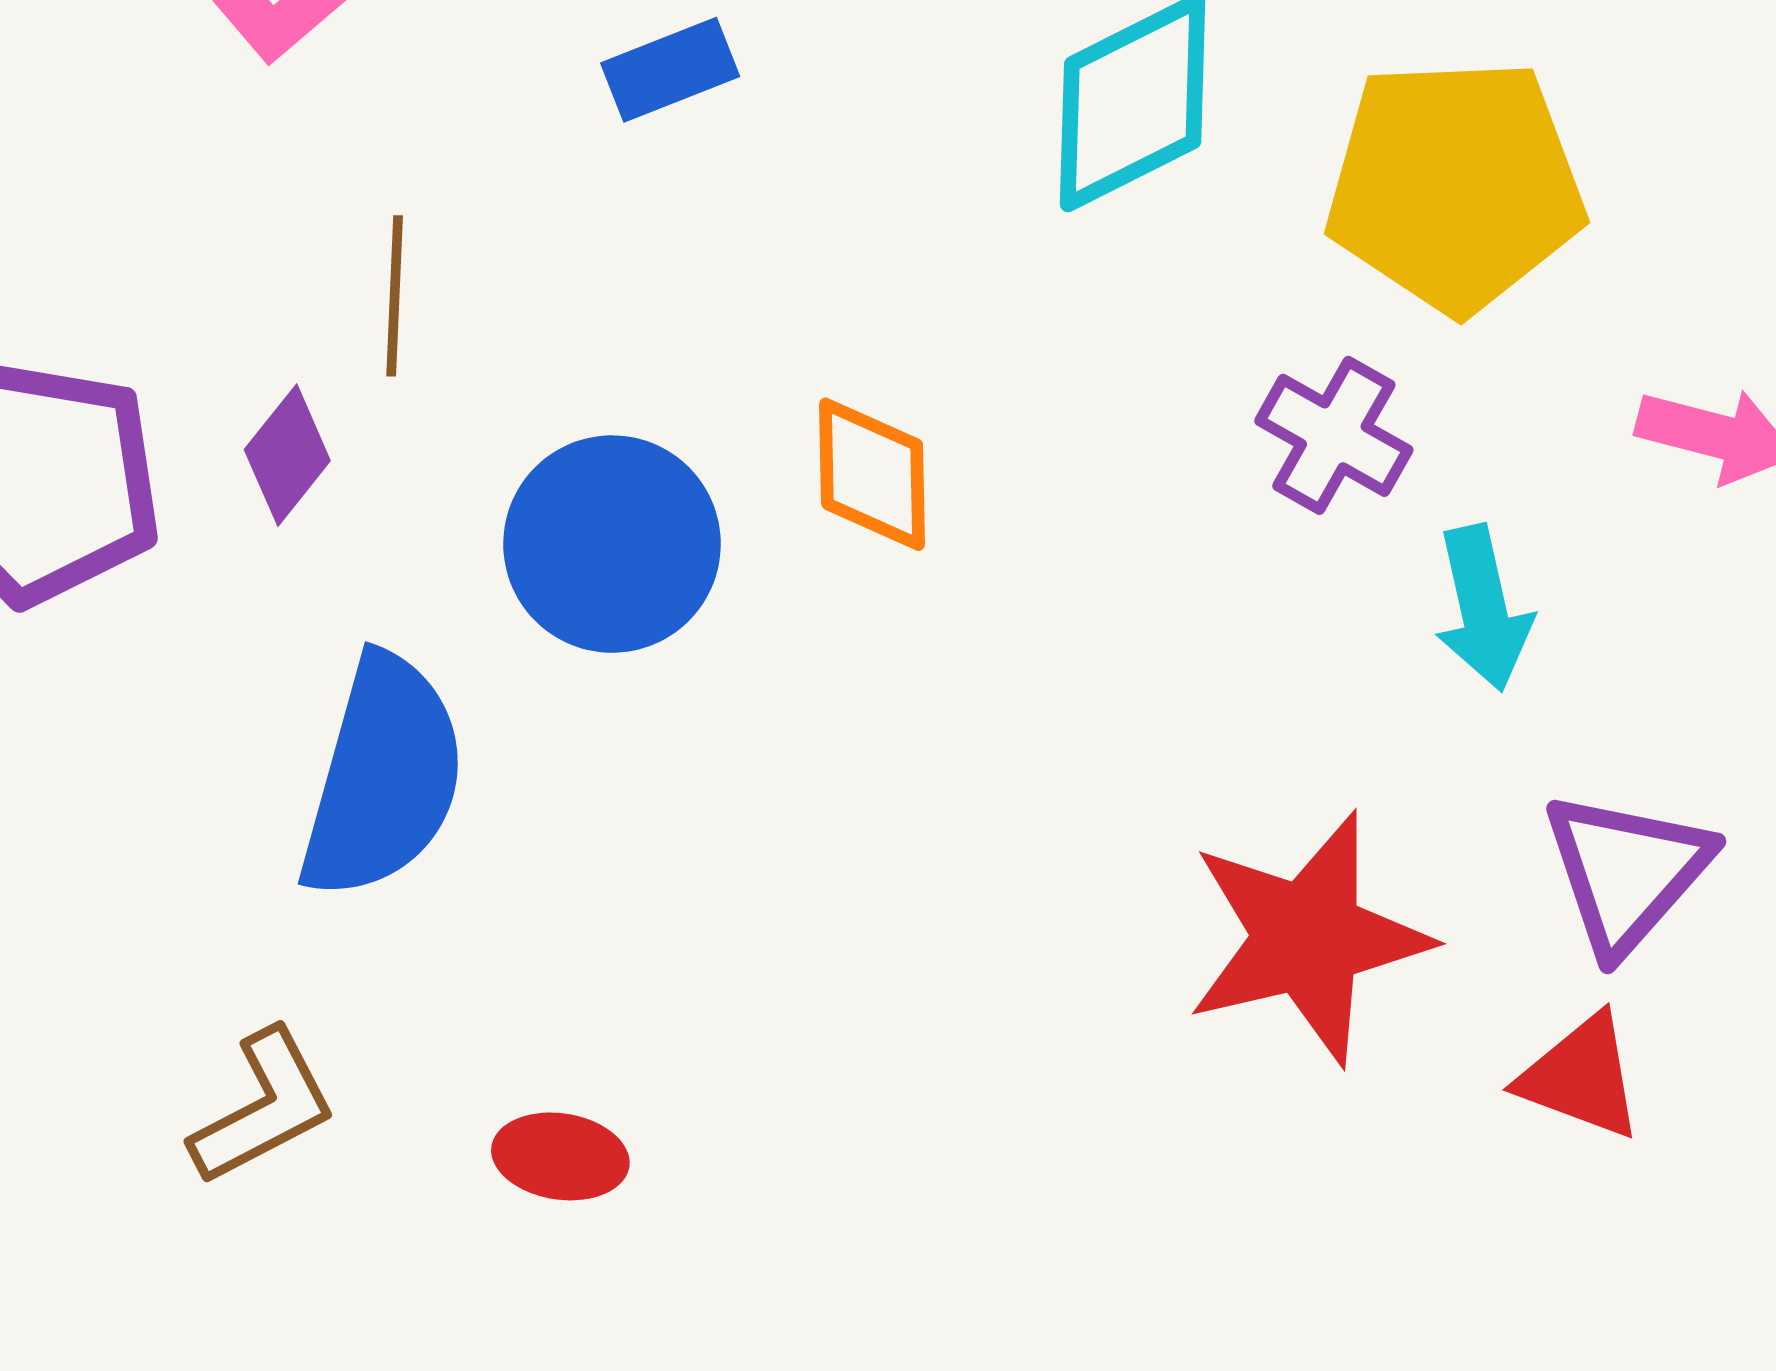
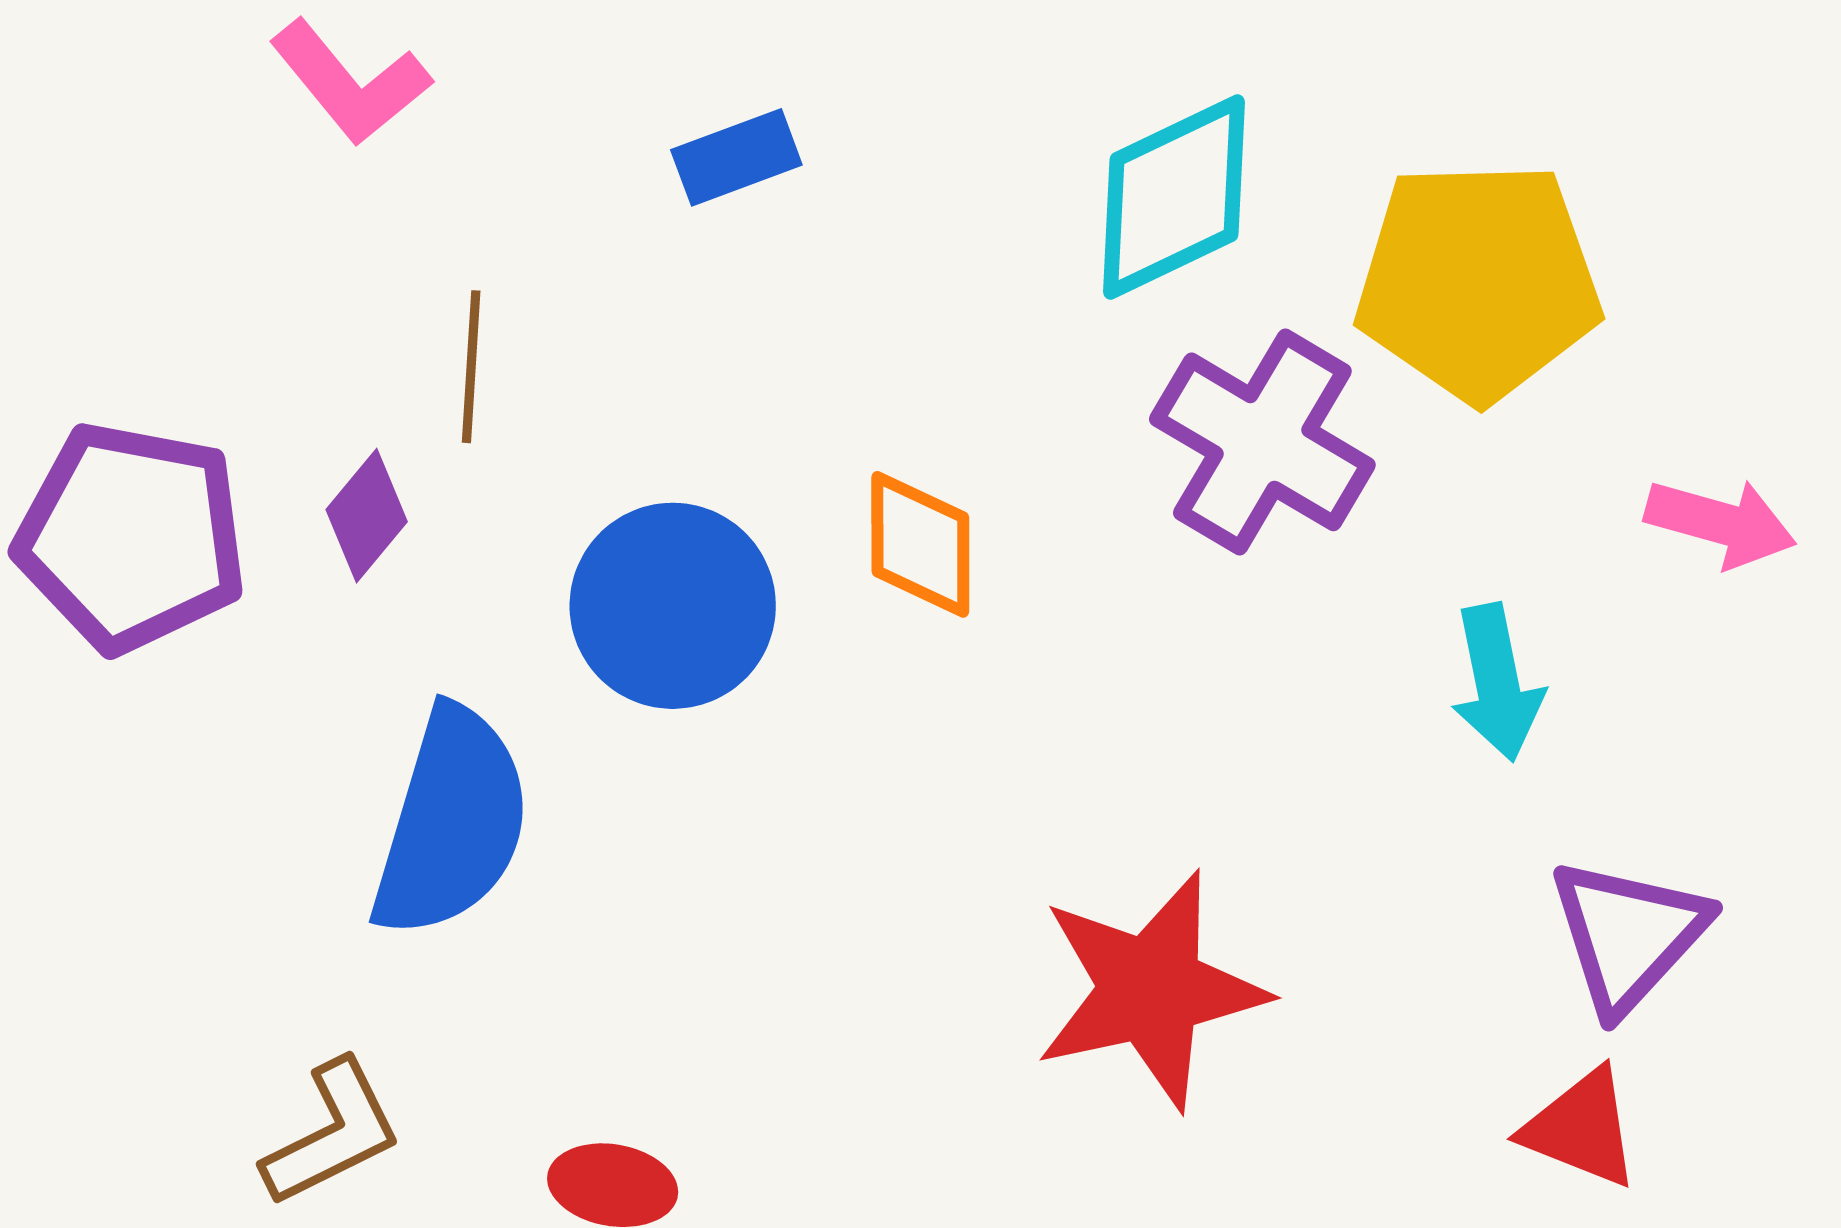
purple cross: (1334, 435) -> (1262, 442), moved, size x1.5
red star: (1308, 938) -> (1151, 990), moved

